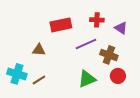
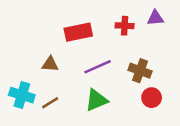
purple triangle: (121, 28) -> (155, 18), moved, turned -40
purple line: (86, 44) -> (98, 67), moved
green triangle: (87, 79) -> (96, 100), moved

